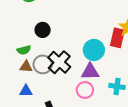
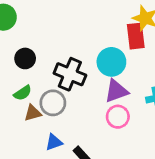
black circle: (43, 30) -> (25, 58), moved
black cross: (59, 62) -> (70, 74), moved
blue triangle: (26, 91) -> (54, 142), moved

